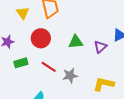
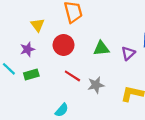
yellow triangle: (23, 13) -> (38, 25), moved
green rectangle: (21, 63) -> (31, 75), moved

